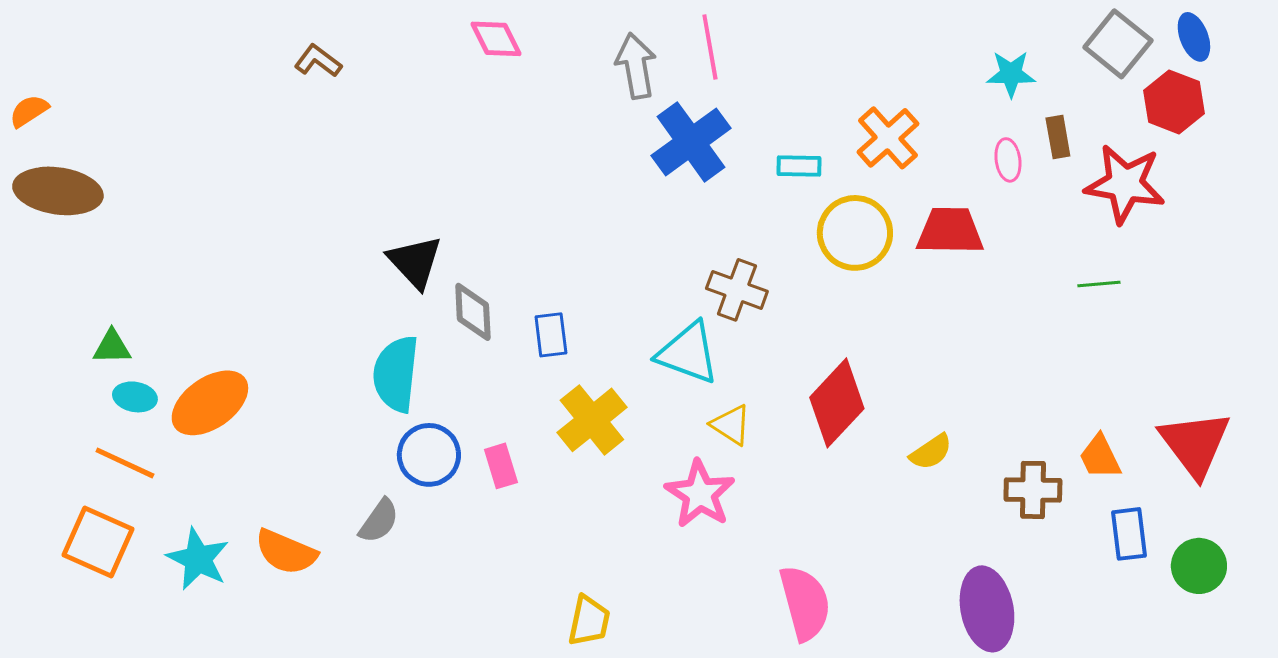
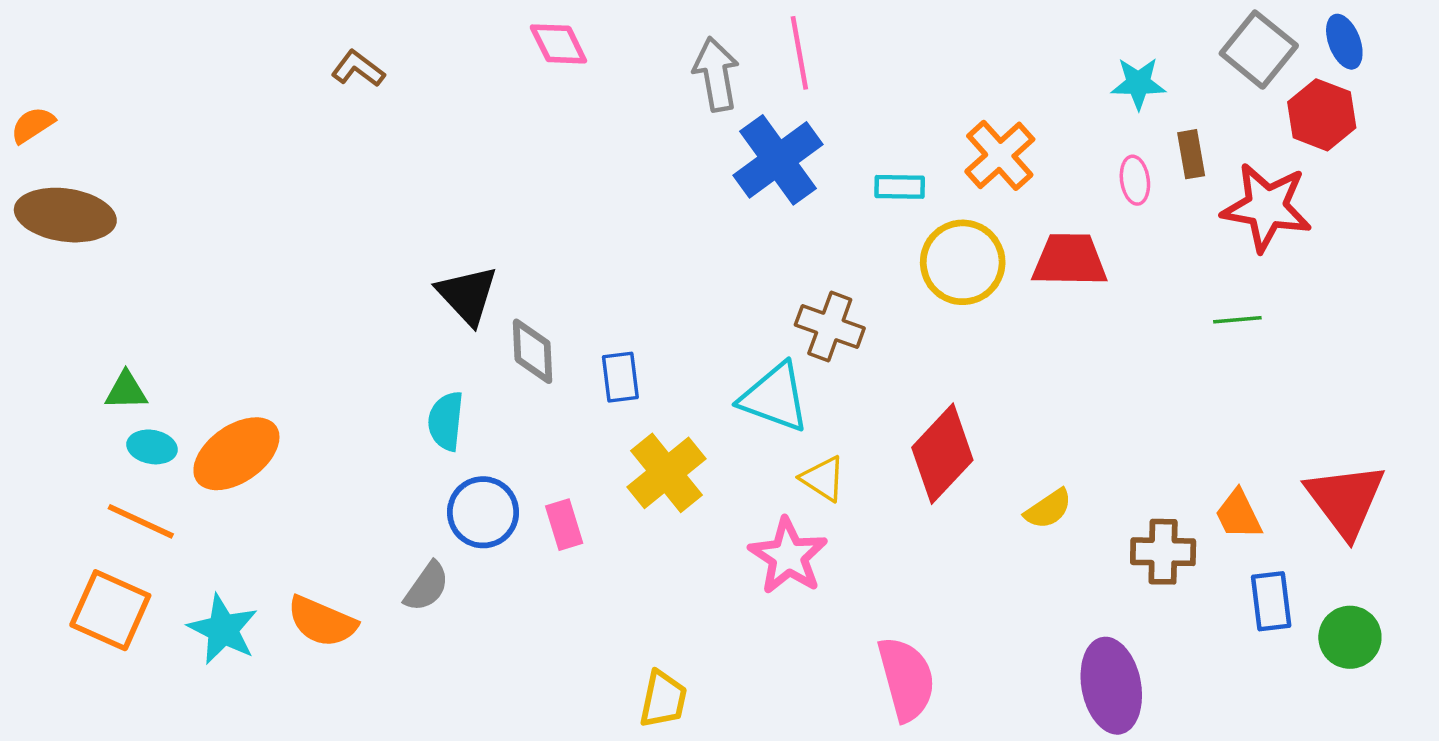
cyan semicircle: (396, 374) -> (446, 421), size x0.7

